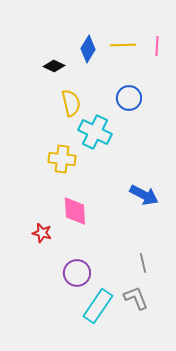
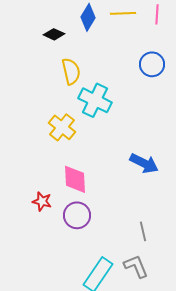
blue circle: (129, 98) -> (152, 64), moved
yellow cross: (62, 159) -> (62, 127), turned 32
purple circle: (77, 273) -> (77, 215), moved

